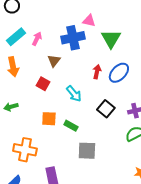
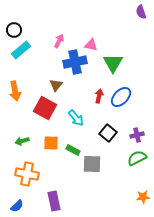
cyan rectangle: (16, 37) -> (21, 50), moved
pink arrow: (37, 39) -> (59, 41), moved
red square: (43, 84) -> (45, 108), size x1.6
green arrow: (11, 107) -> (22, 141), moved
gray square: (87, 151) -> (92, 164), moved

